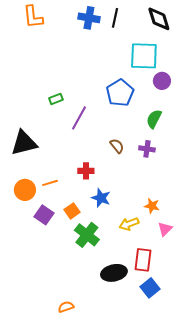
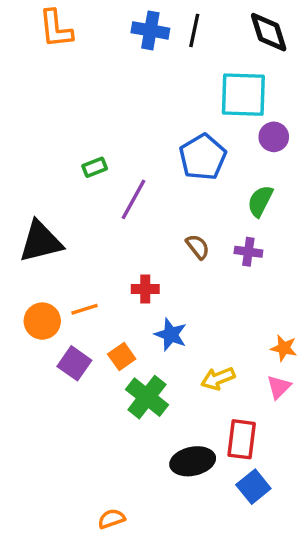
orange star: (152, 206) -> (284, 348), moved

